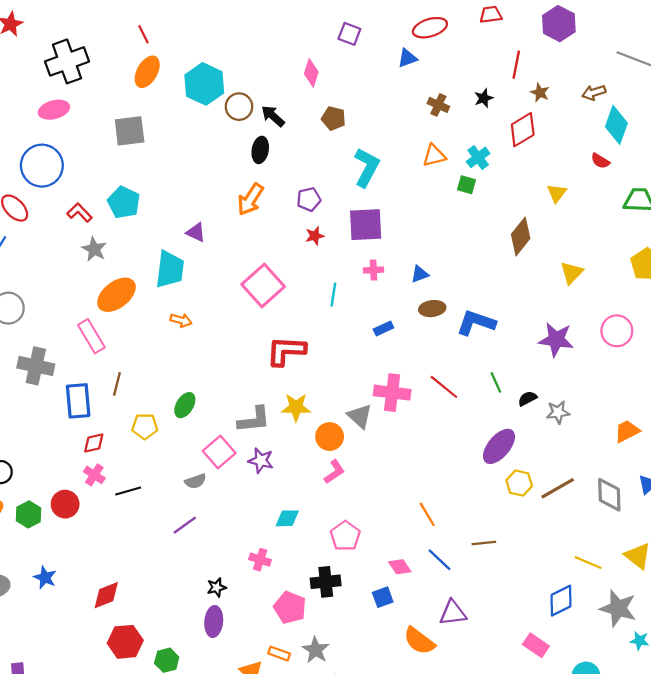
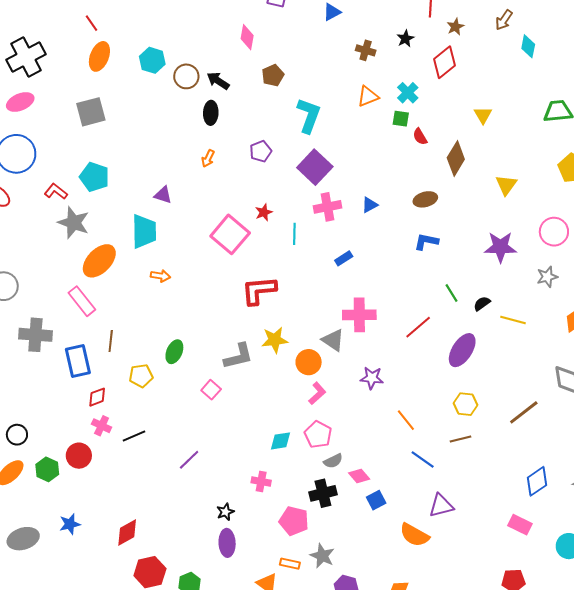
cyan hexagon: (204, 84) -> (152, 60), size x0.7
brown star: (540, 93) -> (455, 27), turned 30
brown arrow: (594, 93) -> (504, 20), turned -30
brown pentagon: (333, 118) -> (273, 75), turned -30
cyan diamond: (616, 125) -> (528, 46), size x0.7
red semicircle: (600, 161) -> (420, 137), moved, turned 36
orange arrow: (250, 199) -> (208, 158), size x0.6
purple square: (366, 225) -> (315, 167), turned -36
red star: (315, 236) -> (264, 212), moved
gray star: (94, 249) -> (74, 223), size x1.4
pink cross: (374, 270) -> (328, 207), size x1.5
brown ellipse: (432, 309) -> (425, 199), moved
blue L-shape: (476, 323) -> (426, 242), size x0.7
red line: (444, 387) -> (418, 327), moved, turned -72
gray star: (558, 412) -> (547, 277), moved
pink square: (219, 452) -> (211, 390), size x0.7
purple star: (261, 461) -> (372, 378), moved
gray semicircle: (195, 481) -> (333, 461), moved
yellow hexagon: (519, 483) -> (465, 404), moved
brown line: (558, 488) -> (524, 412), moved
pink pentagon: (345, 536) -> (318, 435), moved
yellow line: (588, 563) -> (513, 320), moved
pink diamond: (400, 567) -> (359, 476), moved
blue star: (45, 578) -> (70, 524), turned -30

